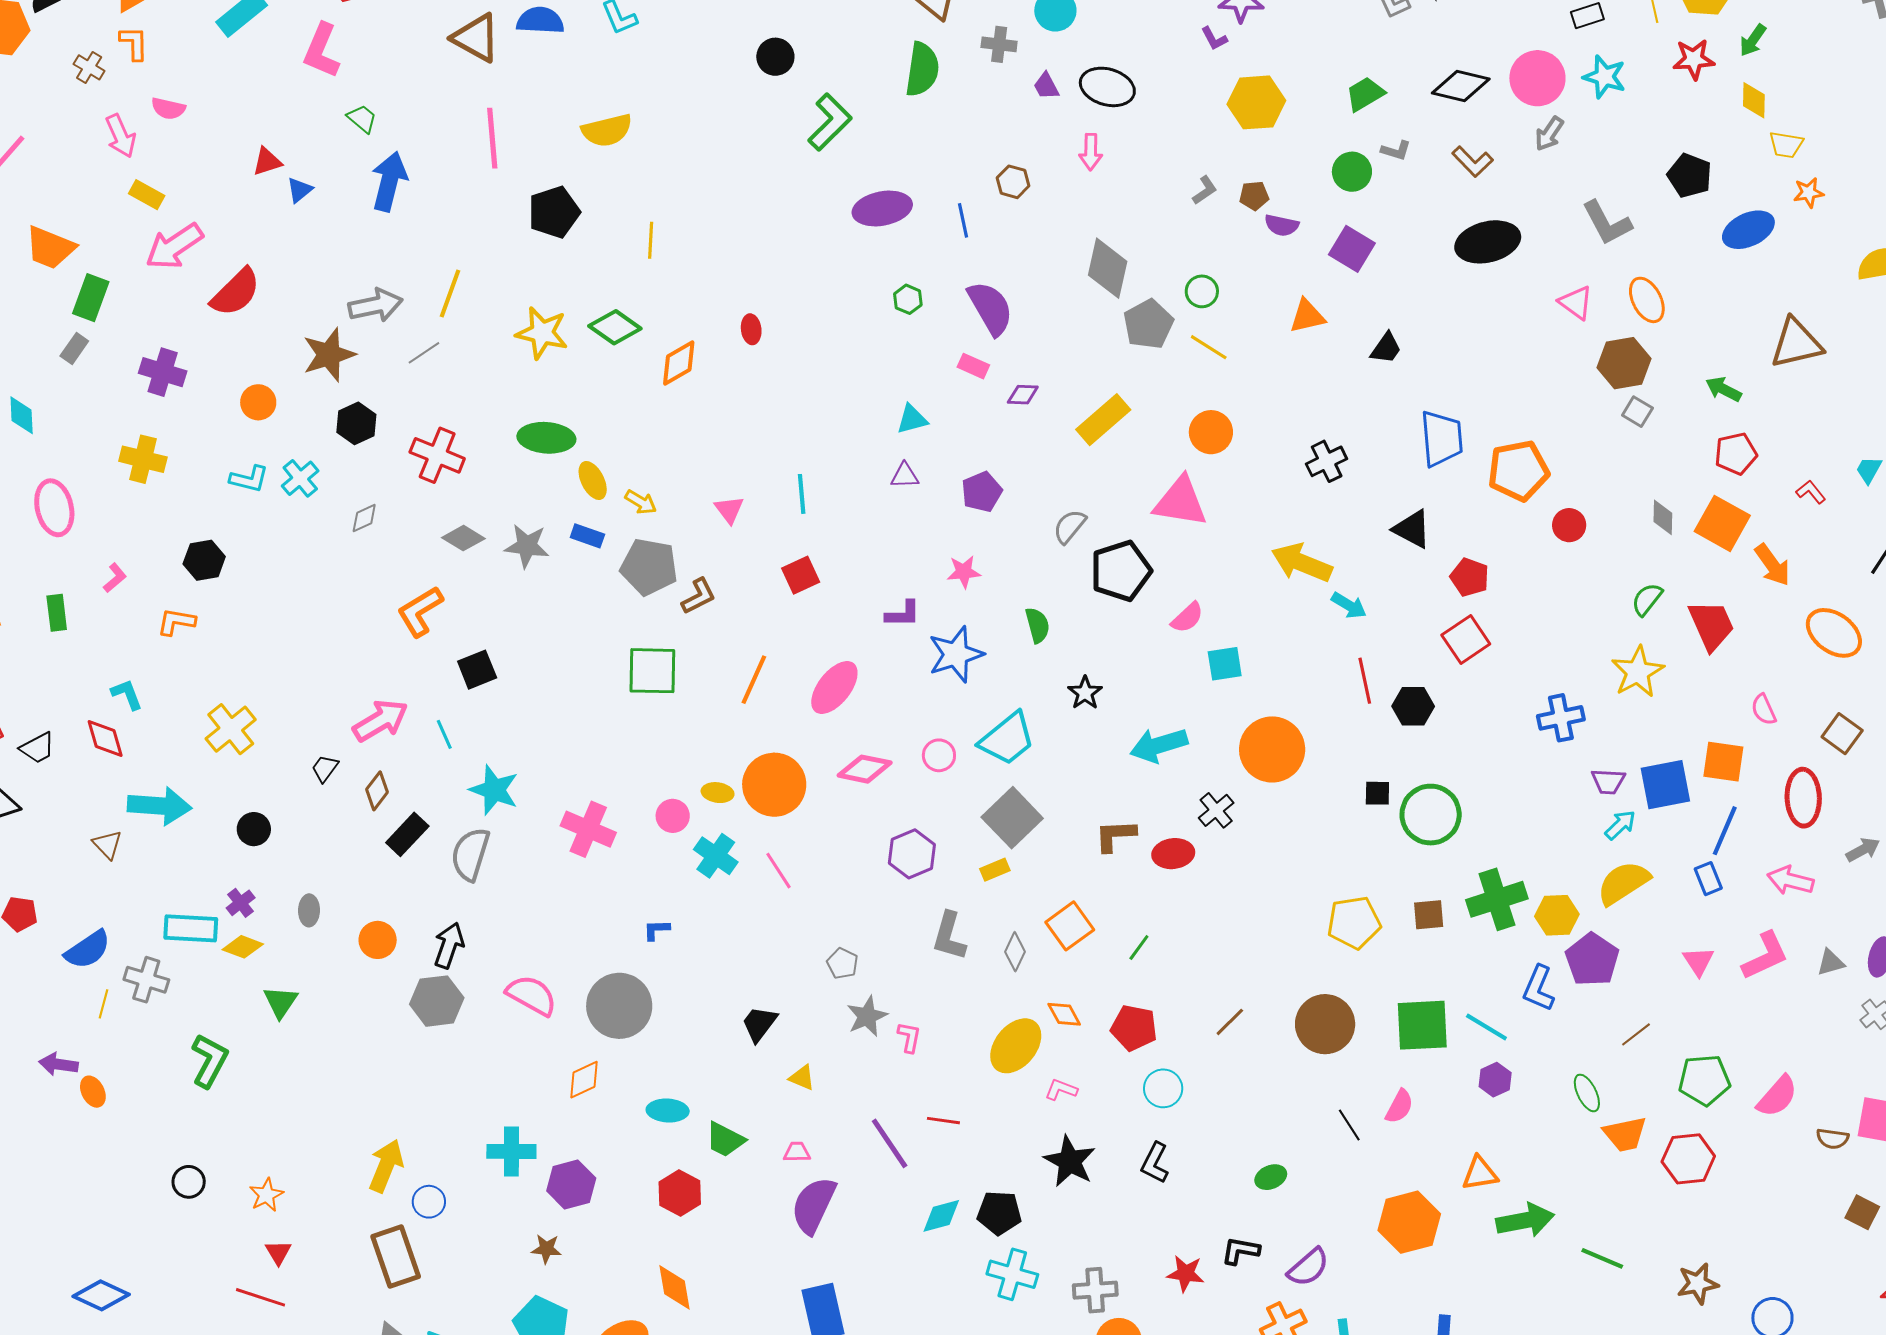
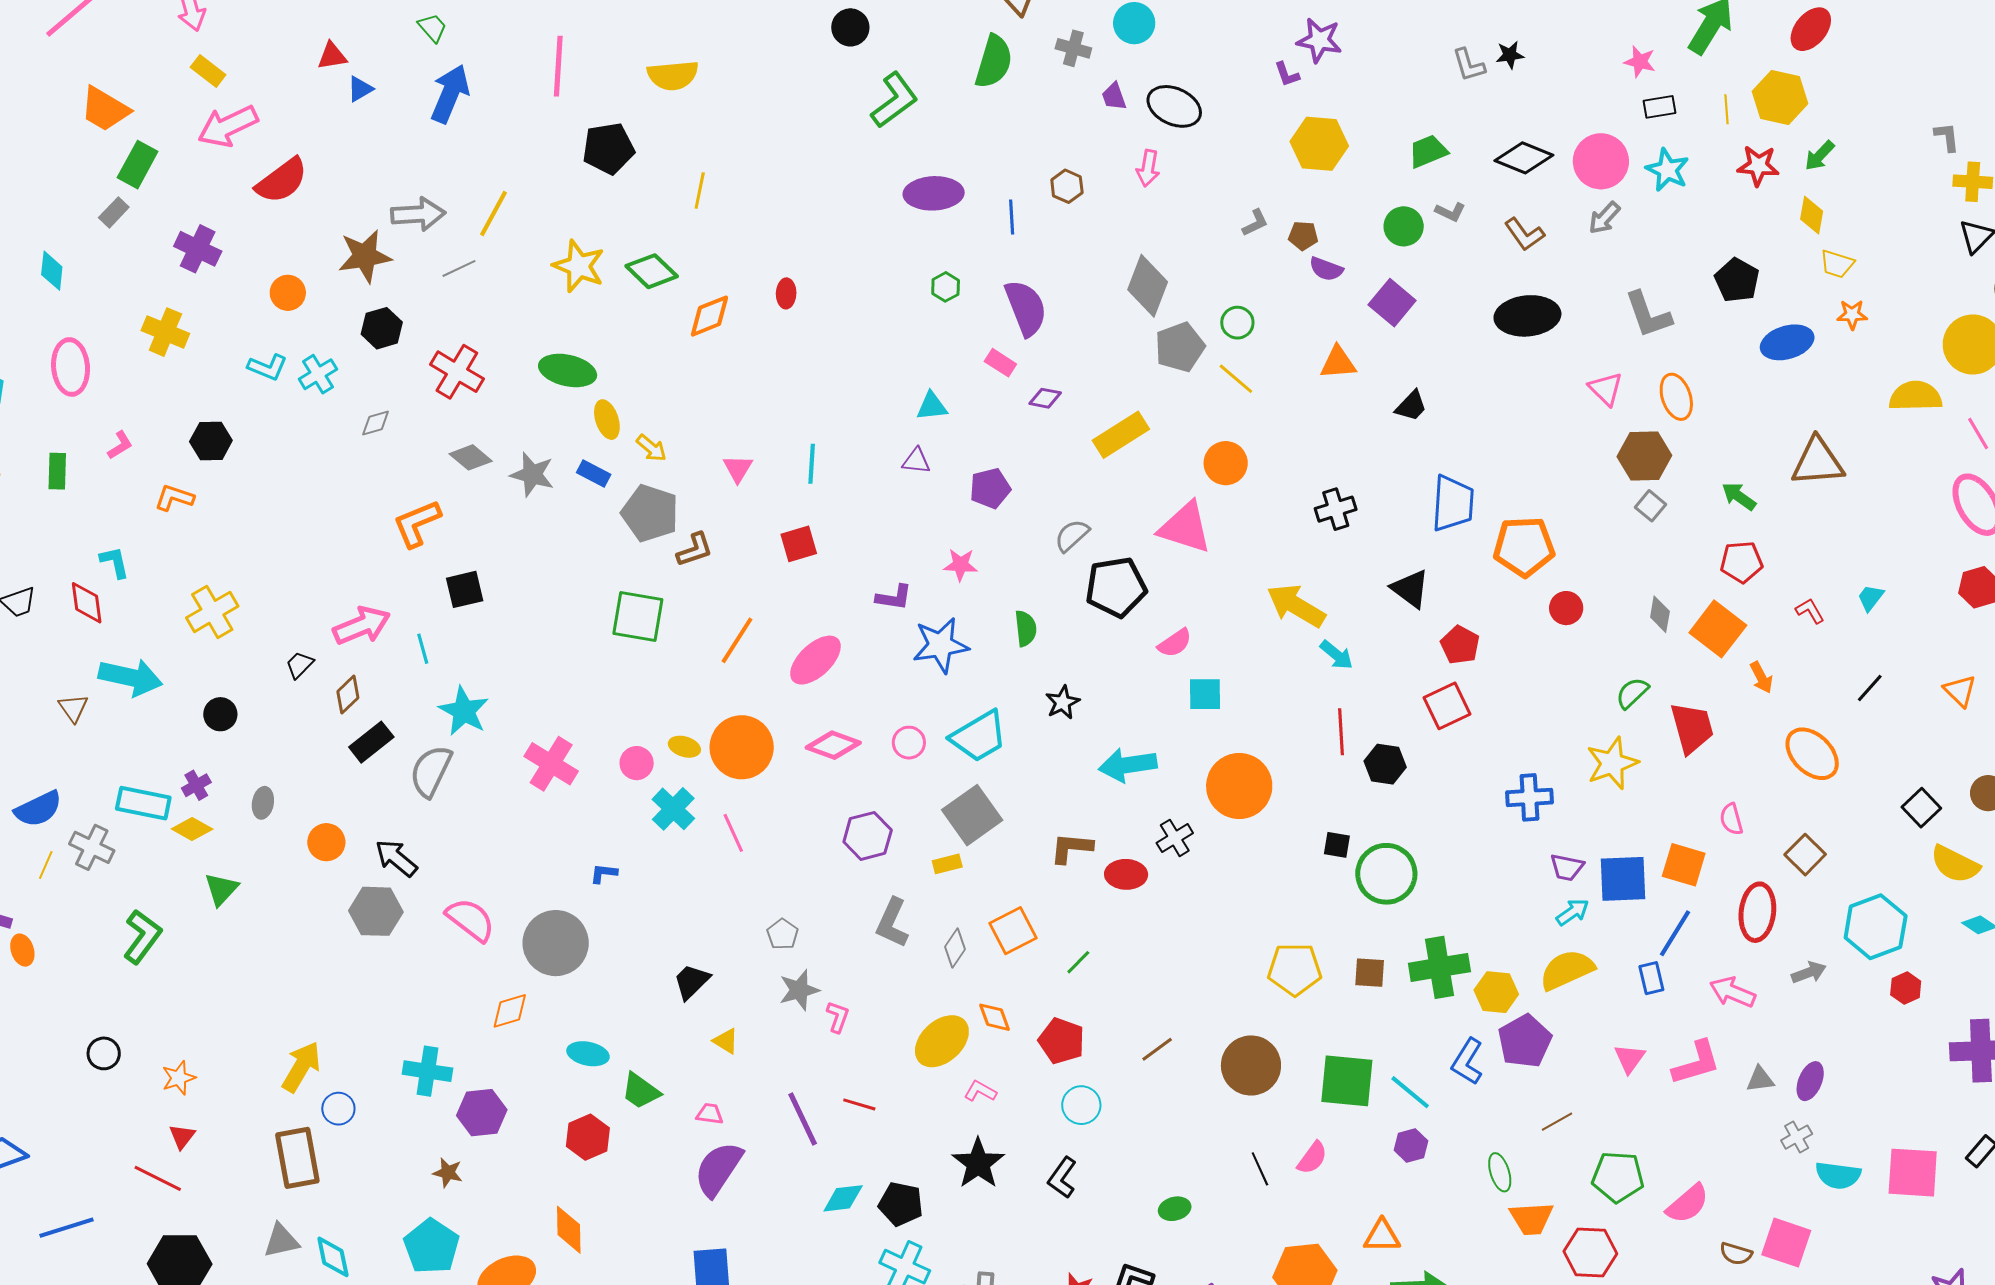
orange arrow: (1772, 565) -> (1761, 677), size x0.7
black arrow: (449, 945) -> (396, 858), turned -78

